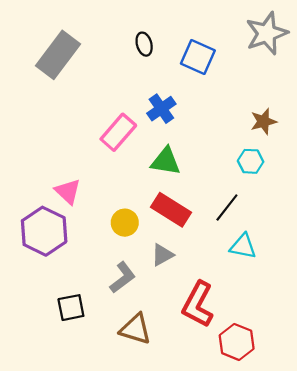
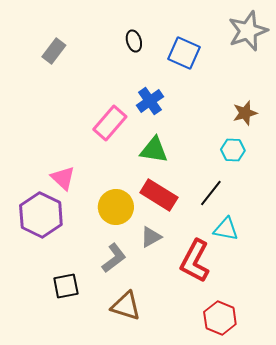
gray rectangle: (58, 55) -> (54, 51), size x0.6
yellow circle: (125, 223) -> (116, 207), size x1.4
red L-shape: (198, 304) -> (195, 261), moved

